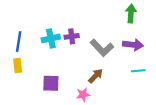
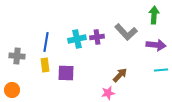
gray L-shape: (102, 48) -> (126, 32), moved
purple square: (51, 83) -> (66, 73), moved

